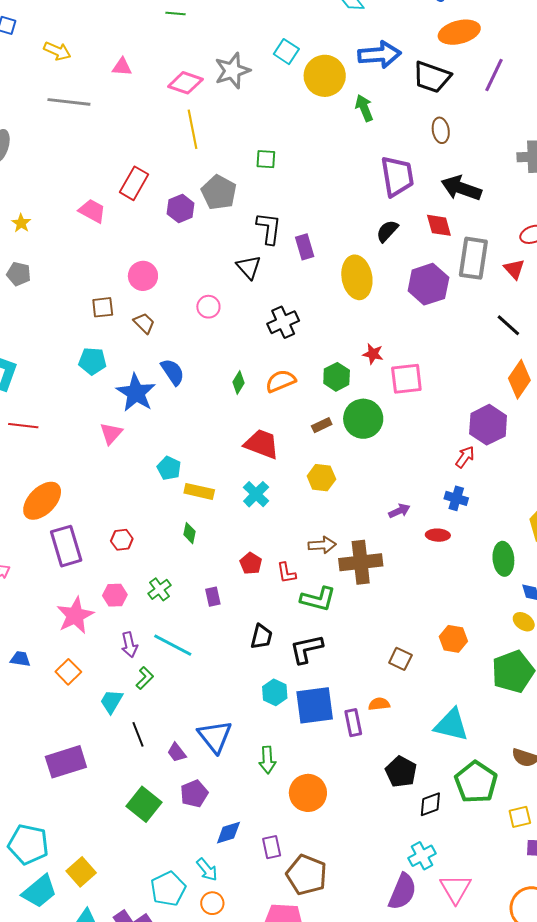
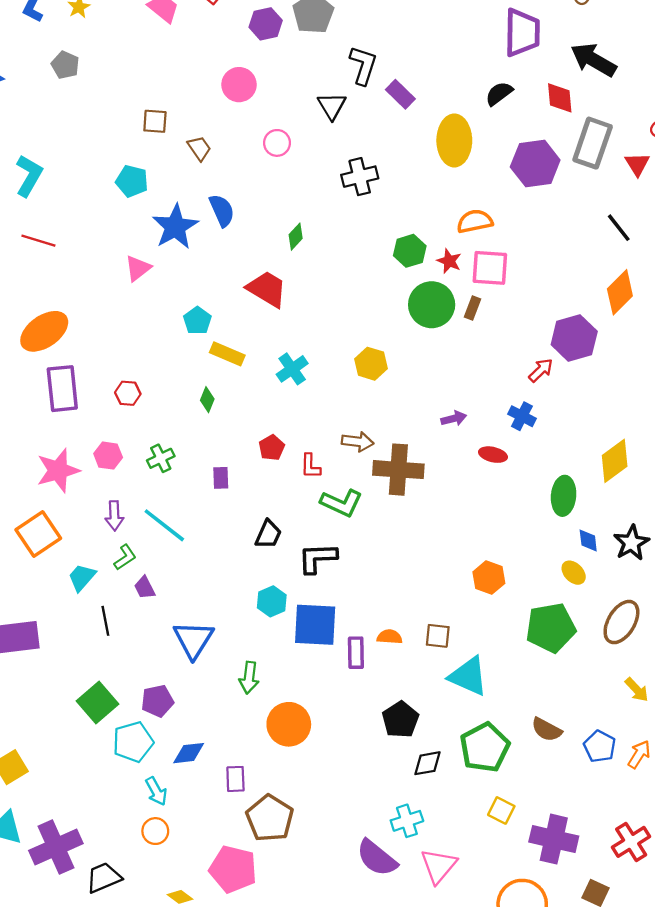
purple rectangle: (305, 247) -> (400, 94), turned -40
pink circle: (143, 276) -> (239, 85), moved
red star: (373, 354) -> (449, 261), moved
orange semicircle: (281, 381) -> (475, 221), moved
brown rectangle: (322, 425) -> (472, 308), moved, turned -54
red trapezoid: (262, 444) -> (267, 289), moved
brown square: (400, 659) -> (438, 636), moved, turned -30
orange square: (68, 672) -> (38, 534), size x1.5
purple trapezoid: (177, 753) -> (145, 588), moved
yellow square: (520, 817) -> (501, 810), moved, turned 30
cyan pentagon: (168, 889) -> (133, 742), moved
purple semicircle: (402, 892) -> (377, 858), turned 96

